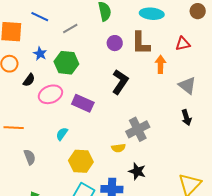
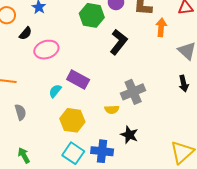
green hexagon: (66, 63) -> (92, 15), moved
purple rectangle: (83, 103) -> (78, 79), moved

